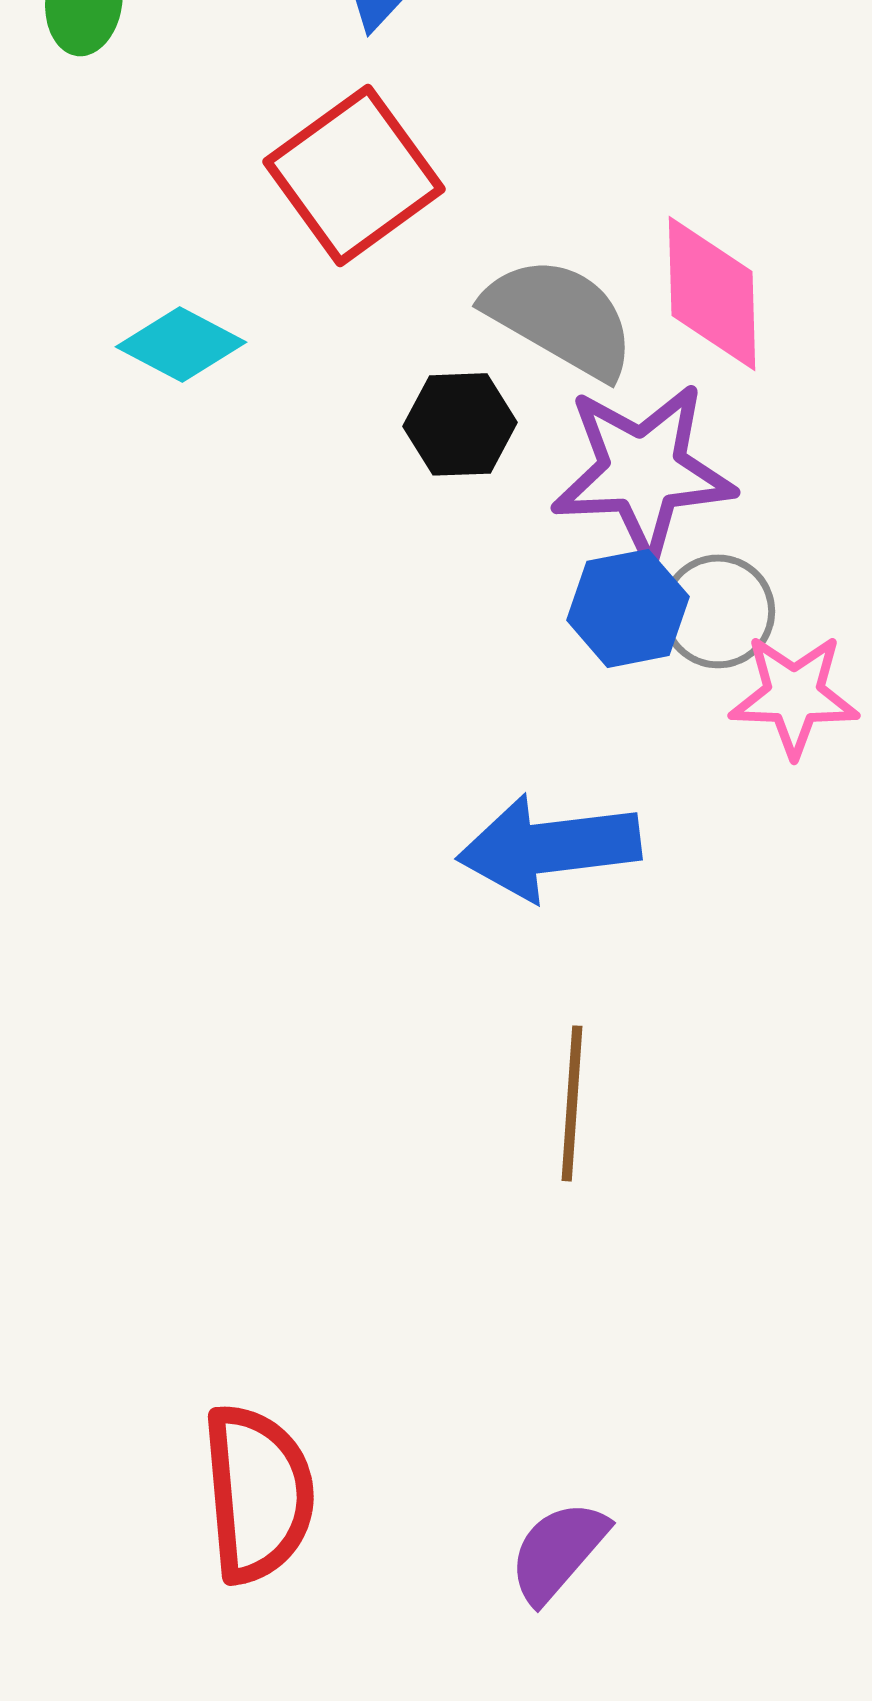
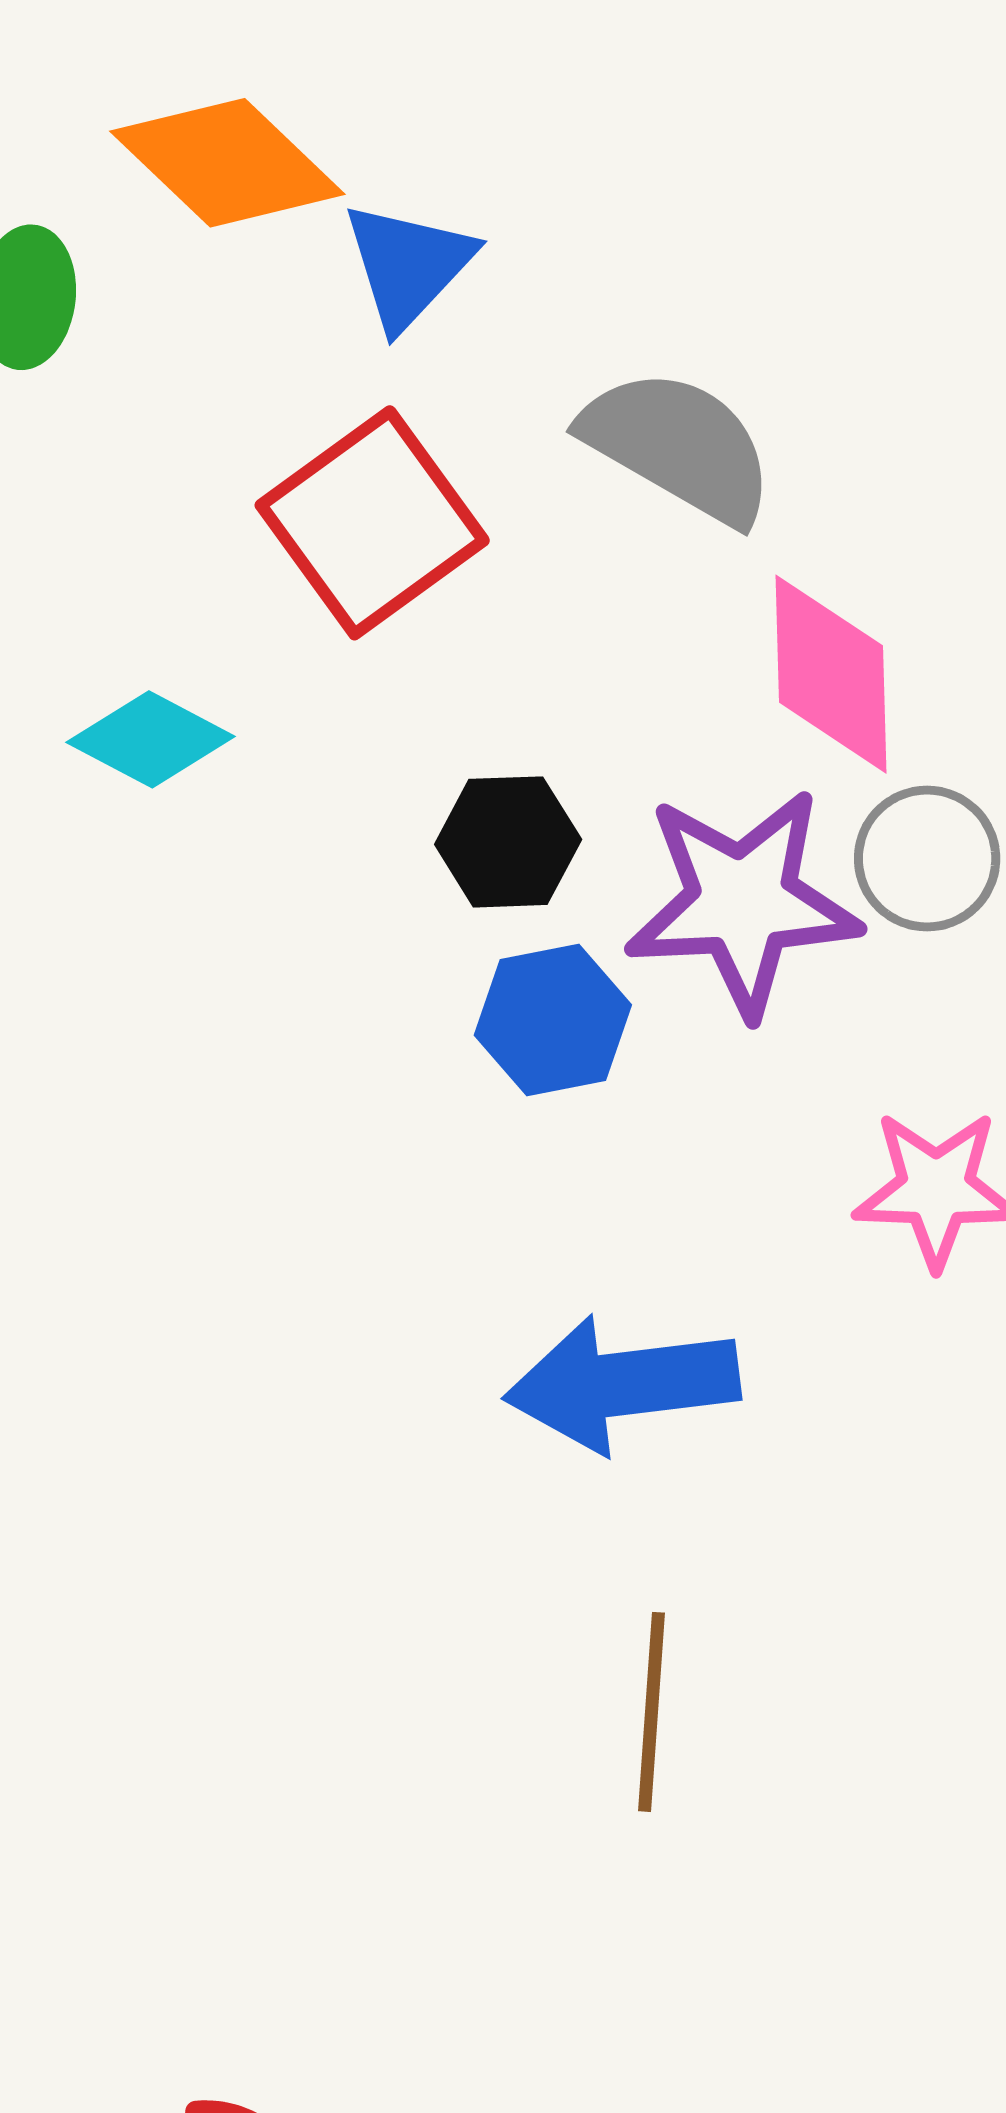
gray semicircle: (560, 317) -> (678, 446), moved
blue hexagon: (628, 608) -> (553, 1020), moved
gray circle: (718, 611) -> (927, 859), moved

